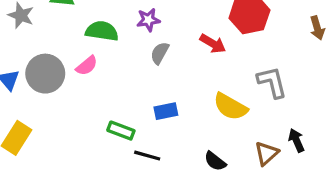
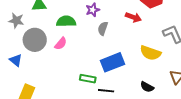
gray circle: (45, 74) -> (35, 40), moved
blue rectangle: (166, 111) -> (112, 62), size x1.6

